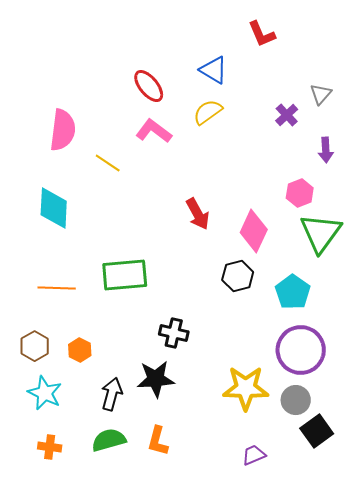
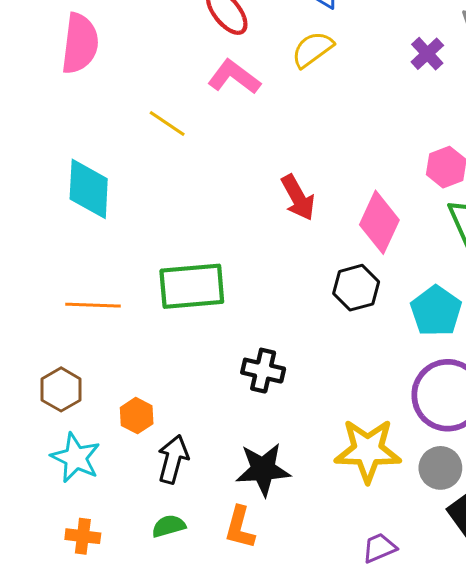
pink semicircle: (63, 130) -> (80, 44), moved
orange hexagon: (80, 350) -> (137, 416), moved
black star: (156, 379) -> (263, 469), moved
green semicircle: (109, 440) -> (169, 526), size x0.7

